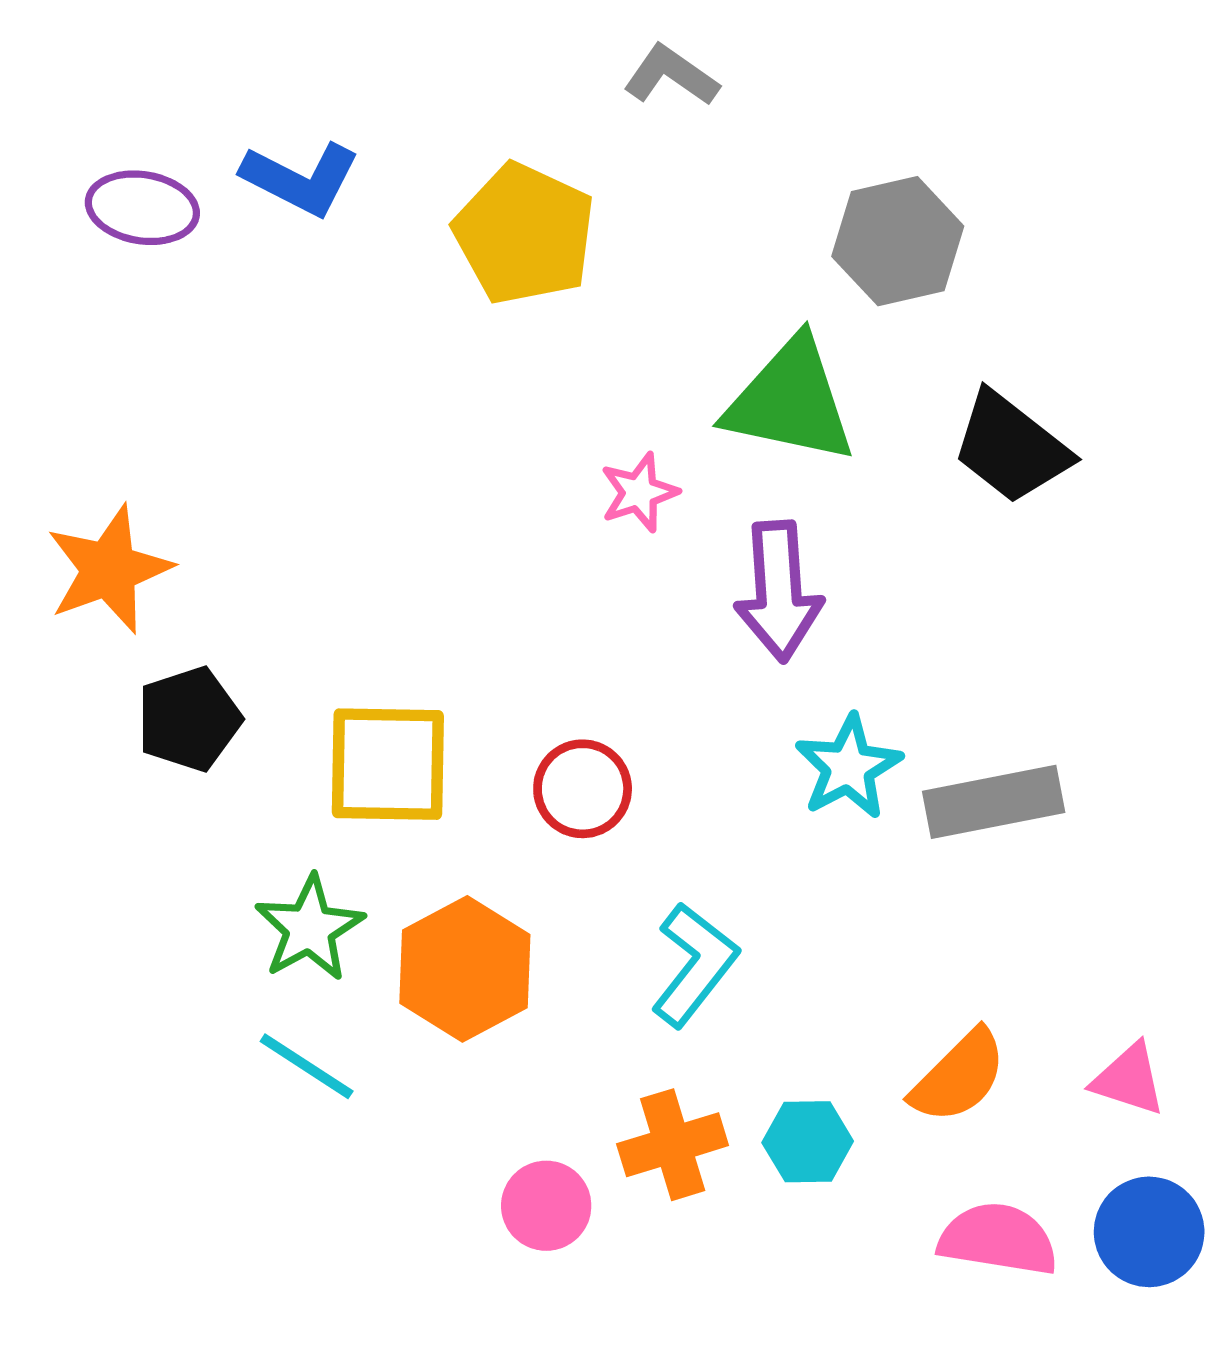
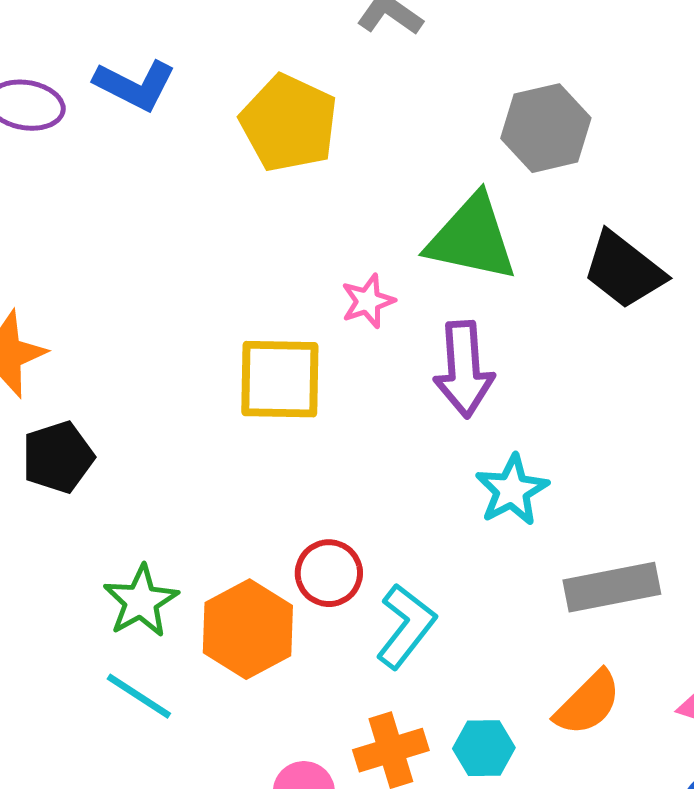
yellow square: (388, 764) -> (280, 379), moved
red circle: (583, 789) -> (329, 573), moved
gray rectangle: (994, 802) -> (612, 587), moved

